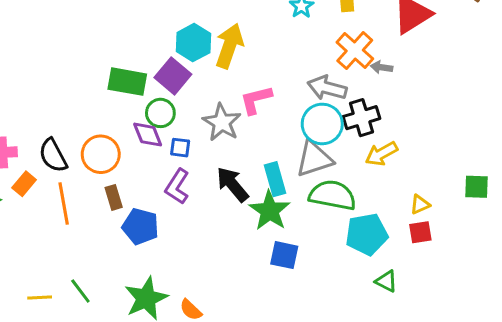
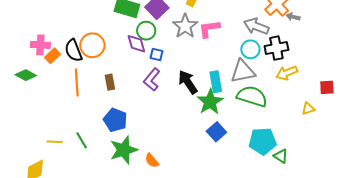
gray star: (222, 122) -> (185, 26), moved
cyan circle: (322, 124) -> (250, 49), size x0.7
orange circle: (101, 154) -> (92, 45), moved
orange rectangle: (24, 184) -> (53, 56), moved
blue pentagon: (140, 227) -> (115, 120), moved
red square: (420, 232) -> (327, 87), moved
cyan pentagon: (367, 234) -> (263, 141), moved
blue square: (284, 255) -> (216, 132), turned 30

